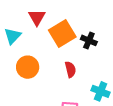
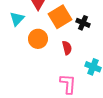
orange circle: (28, 67) -> (38, 39), moved

